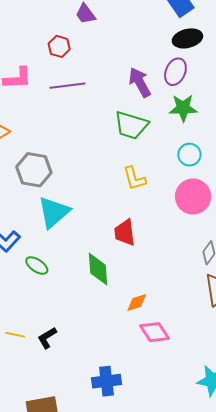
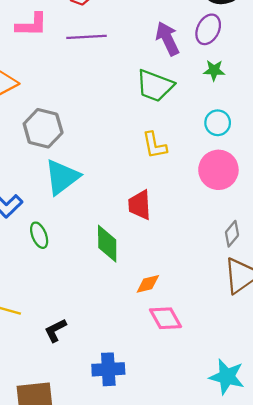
green star: (183, 108) -> (214, 70), size x0.7
green ellipse: (37, 266) -> (39, 235), turned 30
black L-shape: (47, 338) -> (55, 330), moved

